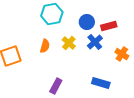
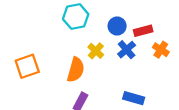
orange semicircle: (45, 46) -> (76, 70), moved, size x1.5
orange cross: (122, 54) -> (161, 50), moved

